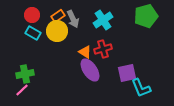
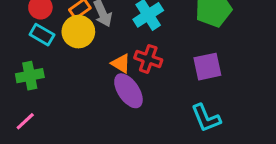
red cross: (103, 49) -> (148, 59), turned 36
purple square: (127, 73) -> (207, 67), moved
green cross: (25, 74) -> (30, 76), moved

